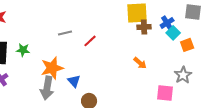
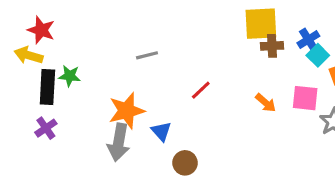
red line: (90, 41) -> (201, 90), moved
green star: (23, 50) -> (70, 76), moved
pink square: (165, 93) -> (305, 98), moved

